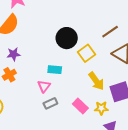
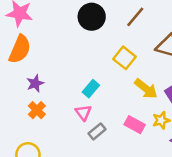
brown line: (110, 32) -> (135, 17), moved
black circle: (67, 38) -> (92, 17), moved
cyan rectangle: (55, 70) -> (91, 89), turned -40

